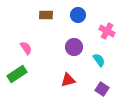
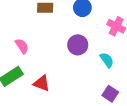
red triangle: (68, 80) -> (42, 83), moved, turned 35

